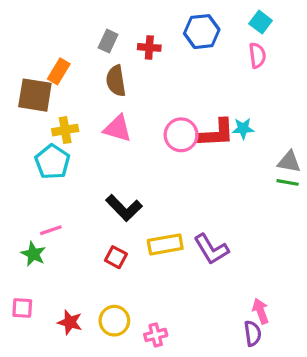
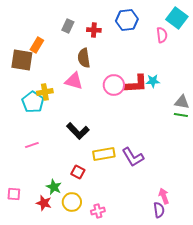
cyan square: (261, 22) -> (177, 18), moved, size x1.5
brown semicircle: (116, 81) -> (84, 58), moved
yellow cross: (65, 130) -> (45, 92), moved
green star: (33, 254) -> (54, 187), moved
red square: (116, 257) -> (78, 172), moved

